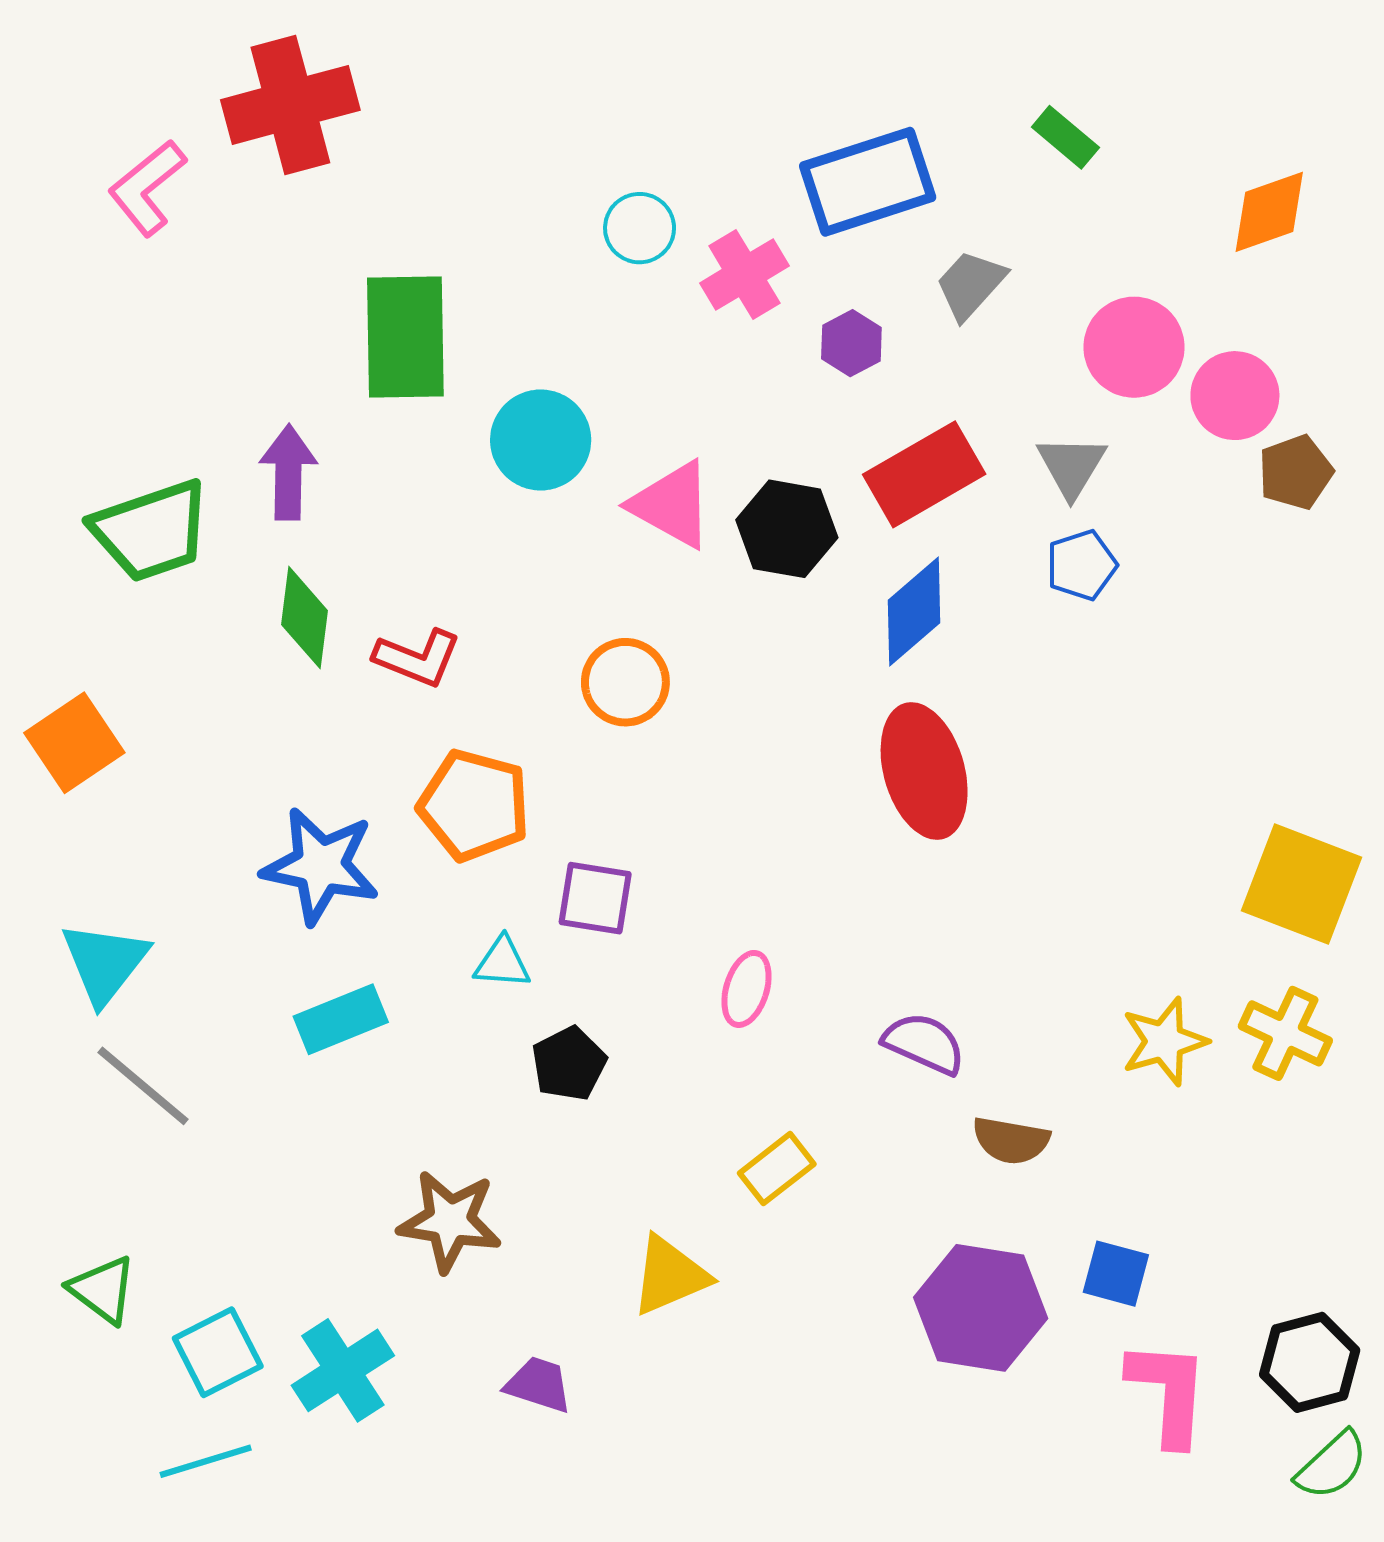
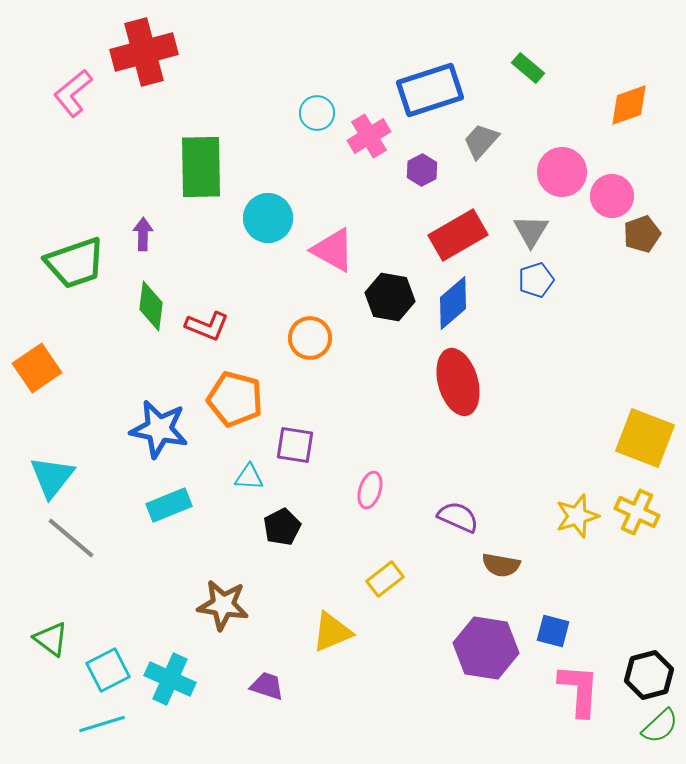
purple arrow: (288, 472) -> (143, 234), size x0.7
black hexagon: (787, 529) -> (390, 297), moved
cyan cross: (343, 1370) -> (170, 679), turned -33

